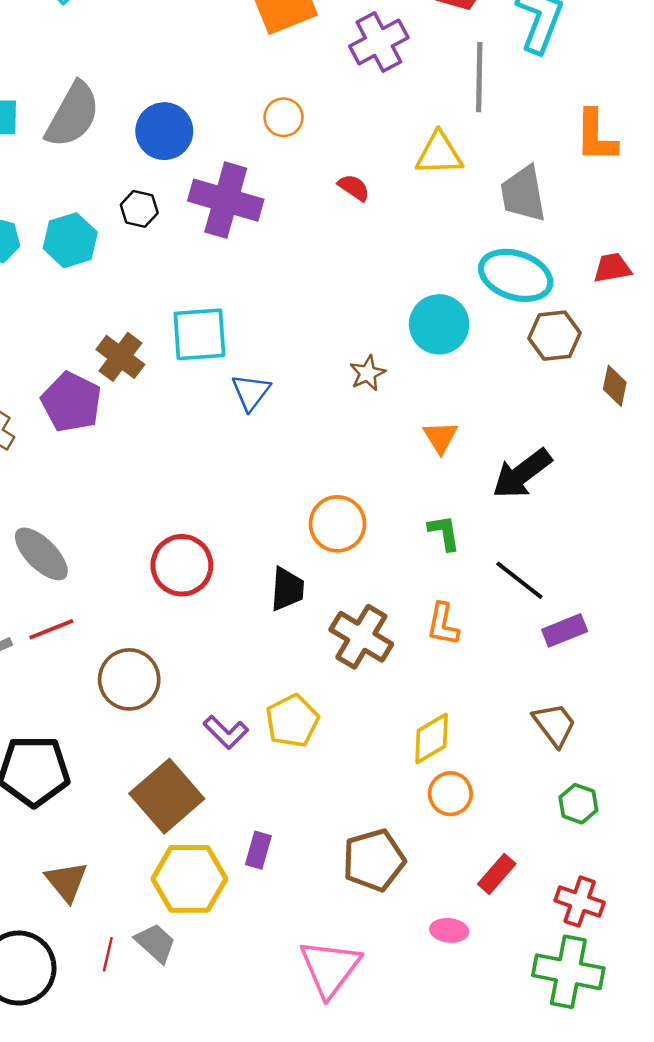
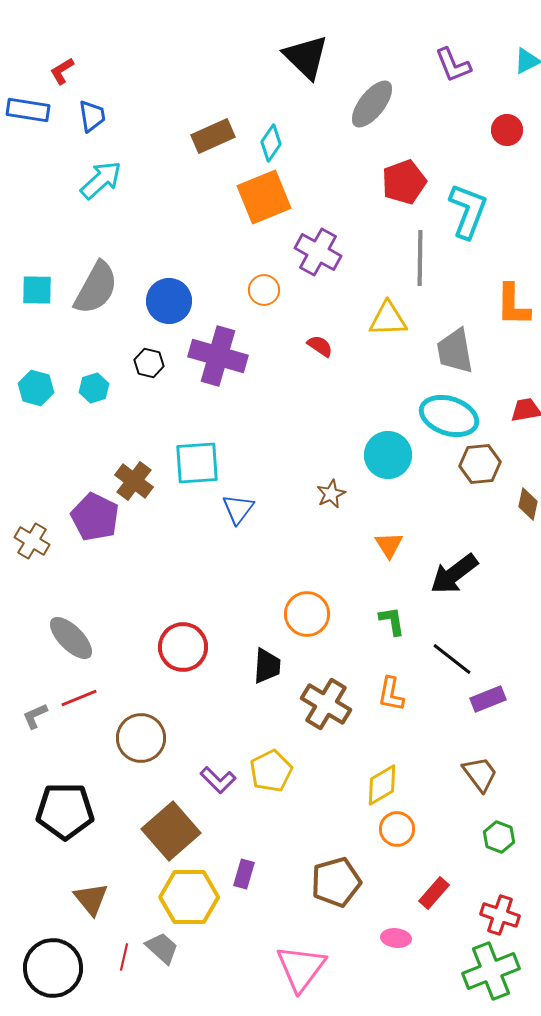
purple cross: (379, 42) -> (318, 252), moved, turned -33
cyan hexagon: (70, 240) -> (94, 388), size x0.7
green cross: (568, 972) -> (491, 971), turned -32

